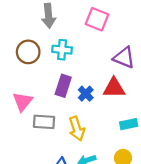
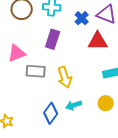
blue cross: (86, 94) -> (82, 18), moved
pink triangle: (23, 102) -> (17, 53), turned 30

